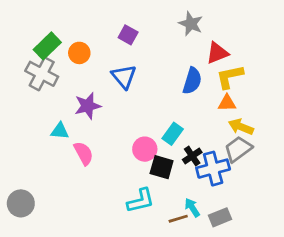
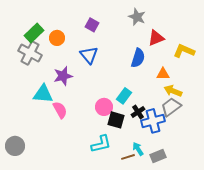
yellow L-shape: (230, 77) -> (184, 51), moved, turned 35
cyan triangle: (60, 131) -> (43, 94), size x1.5

